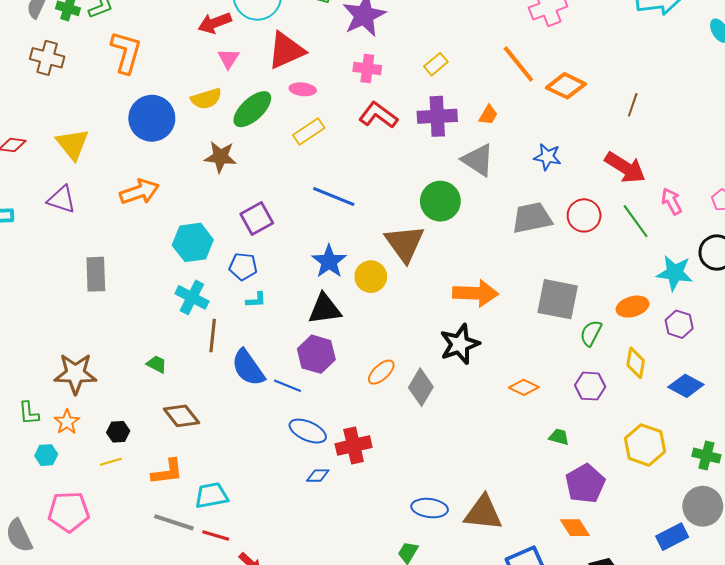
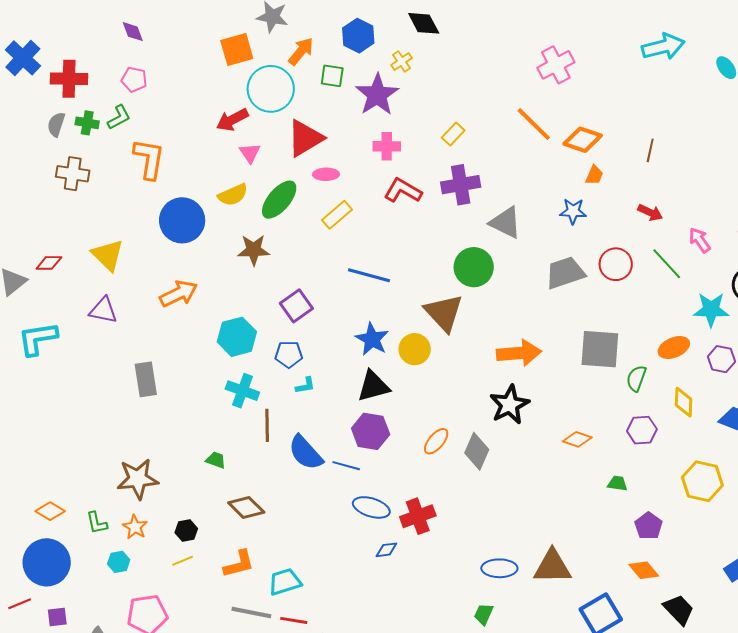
orange trapezoid: (488, 115) -> (594, 175), moved
red arrow: (625, 167) -> (650, 212), size x0.6
purple pentagon: (585, 484) -> (649, 526), size x0.7

